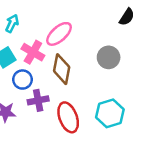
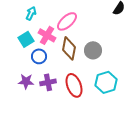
gray circle: (109, 57) -> (93, 50), moved
purple cross: (38, 100) -> (48, 82), moved

